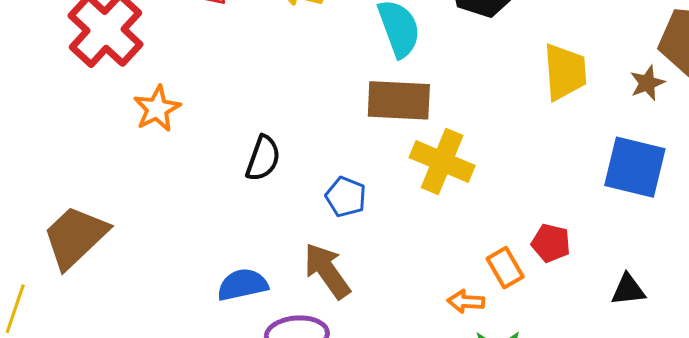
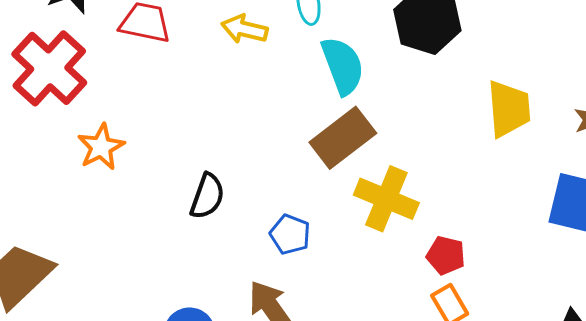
brown rectangle: (399, 100) -> (343, 138), turned -40
red pentagon: (551, 243) -> (446, 255), moved

